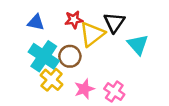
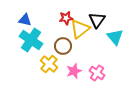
blue triangle: (36, 22) -> (25, 20), moved
cyan cross: (44, 56) -> (31, 40), moved

